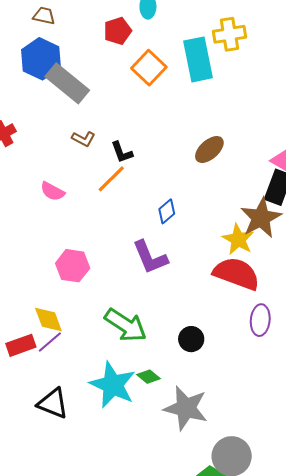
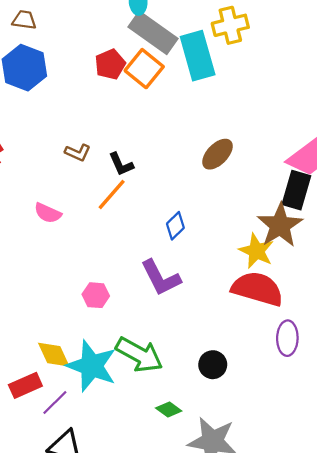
red pentagon: (118, 31) -> (110, 64), moved
gray rectangle: (67, 83) -> (153, 33), moved
pink hexagon: (73, 266) -> (96, 295), moved, size x0.7
purple line: (50, 342) -> (55, 403), moved
cyan star: (113, 385) -> (92, 366), moved

